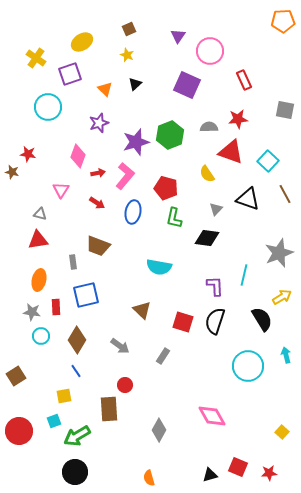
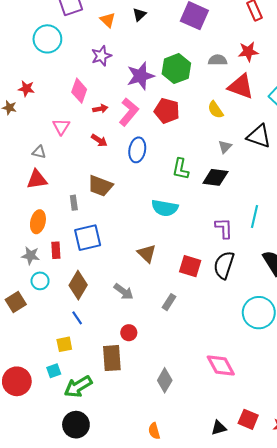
red pentagon: (166, 188) -> (167, 111), moved
green L-shape: (174, 218) -> (181, 169), moved
brown square: (16, 376) -> (16, 302), moved

